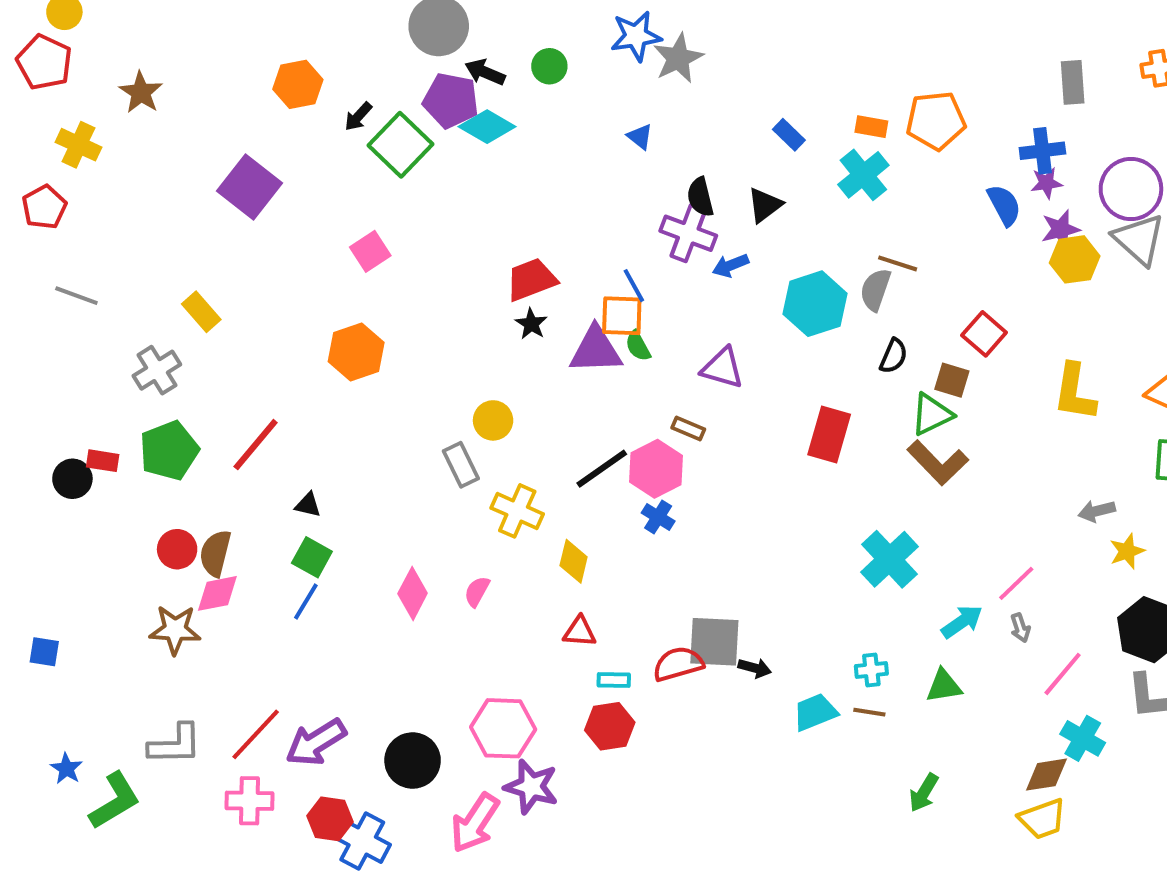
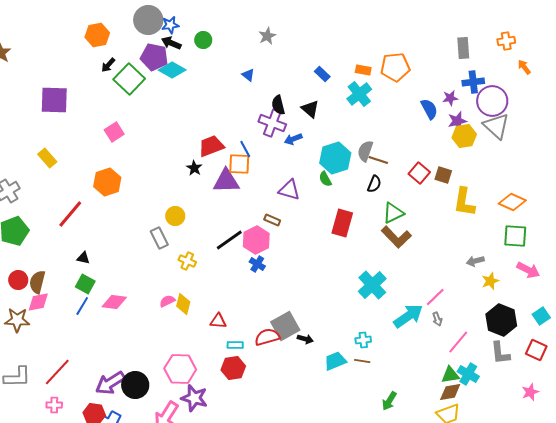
blue star: (636, 36) -> (170, 25), moved, size x0.7
gray star: (678, 58) -> (267, 36), size x0.7
orange hexagon: (298, 84) -> (97, 35), moved
blue cross: (1042, 151) -> (473, 82), moved
purple square: (250, 187) -> (54, 100), turned -36
black triangle: (765, 205) -> (310, 109), turned -42
brown line: (898, 263) -> (378, 160), moved
red trapezoid: (531, 280) -> (211, 146), moved
yellow rectangle: (201, 312) -> (47, 158), moved
green semicircle: (638, 346) -> (325, 179), moved
brown square: (952, 380) -> (443, 175), moved
red line: (256, 445) -> (70, 214), moved
yellow cross: (517, 511) -> (187, 261), size x0.7
yellow diamond: (574, 561) -> (183, 304), moved
pink semicircle: (477, 591) -> (167, 301), turned 35
pink diamond: (413, 593) -> (114, 302), moved, turned 70
cyan arrow: (962, 622) -> (408, 316), size x1.4
gray square: (714, 642) -> (285, 326), turned -32
green triangle: (944, 686) -> (450, 375), moved
purple arrow: (316, 742) -> (110, 383), moved
pink cross: (250, 801) -> (54, 405), size x0.7

